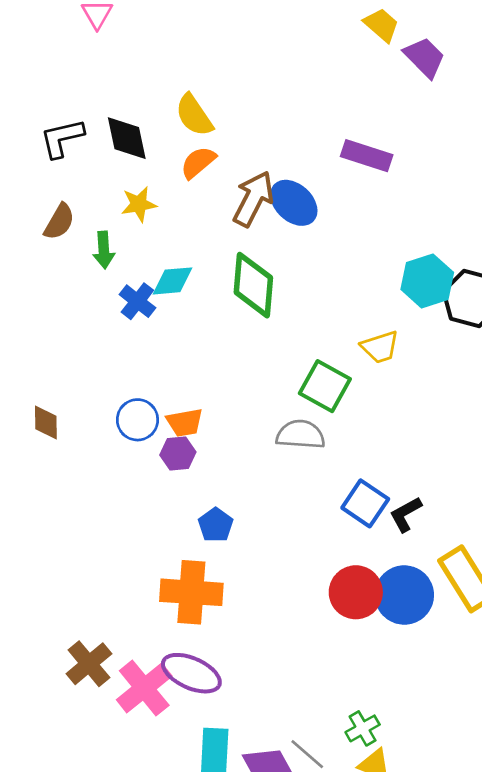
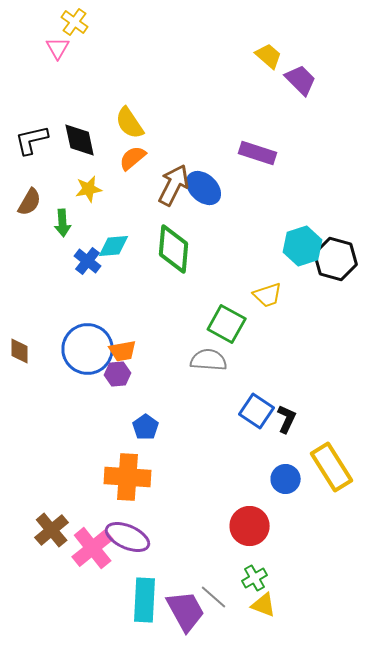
blue circle: (137, 420) -> (88, 349), size x1.6
black L-shape: (406, 514) -> (287, 419), turned 144
red circle: (356, 592) -> (250, 526), moved
blue circle: (404, 595) -> (286, 479), size x0.7

